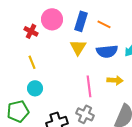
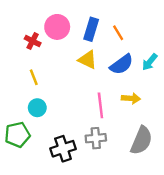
orange line: (104, 24) -> (118, 33), turned 32
yellow triangle: (78, 47) -> (88, 60), turned -36
blue semicircle: (107, 51) -> (122, 64), turned -30
gray cross: (85, 114) -> (96, 138), turned -30

